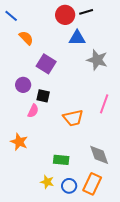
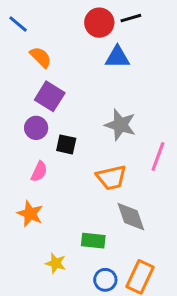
gray star: (97, 60) -> (120, 125), moved
purple square: (46, 64) -> (50, 96), moved
pink semicircle: (33, 111) -> (39, 171), moved
gray diamond: (99, 155) -> (131, 217), moved
yellow star: (47, 182) -> (56, 263), moved

